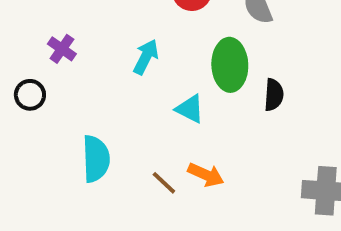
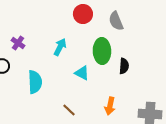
cyan semicircle: (96, 159) -> (35, 82), moved
orange arrow: (206, 175) -> (110, 106), moved, turned 78

